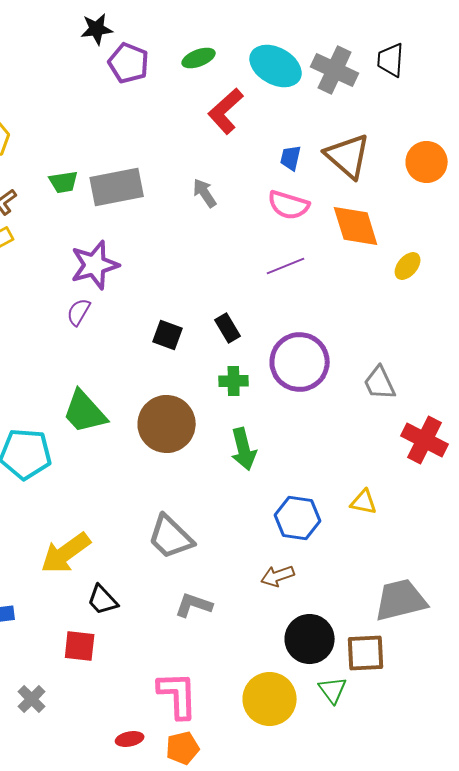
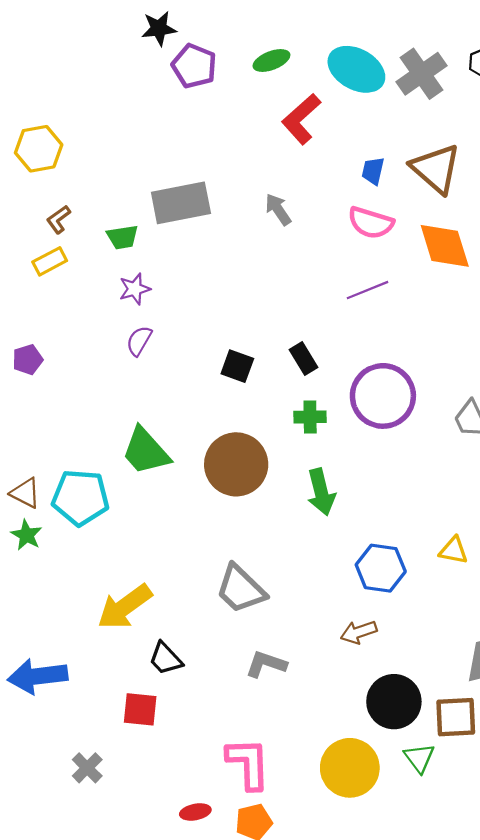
gray cross: (335, 70) -> (422, 74), turned 30
green trapezoid: (64, 182) -> (122, 237), moved
purple star: (95, 265) -> (135, 289), moved, size x0.6

